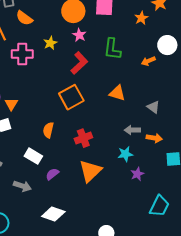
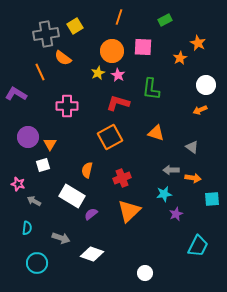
yellow star: (50, 43) -> (98, 73), moved
pink cross: (22, 54) -> (67, 106), moved
orange arrow: (148, 61) -> (200, 110), moved
red L-shape: (79, 63) -> (118, 103), turned -120
white rectangle: (33, 156) -> (72, 196), size x1.4
gray arrow: (22, 186) -> (61, 238), moved

